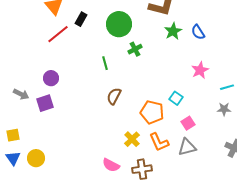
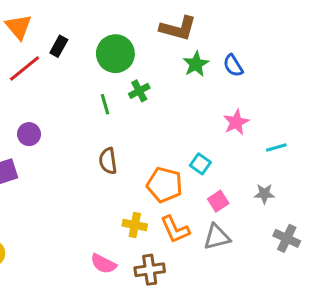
green line: (105, 63) -> (105, 104), moved
purple circle: (51, 78) -> (29, 134), moved
brown semicircle: (114, 96) -> (108, 161), turned -36
gray star: (224, 109) -> (264, 194), moved
yellow cross: (132, 139) -> (135, 225), turned -35

